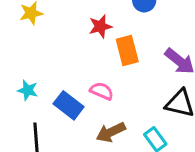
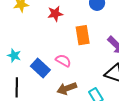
red star: (100, 26) -> (55, 14), moved

